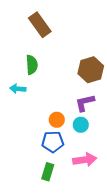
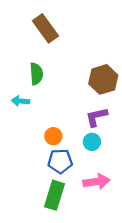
orange circle: (57, 120) -> (53, 136), moved
green rectangle: (48, 172) -> (54, 195), size x1.4

